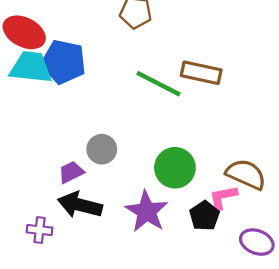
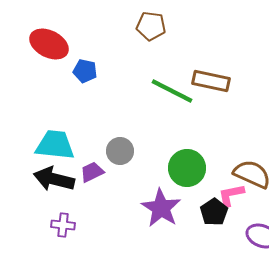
blue pentagon: (64, 62) -> (85, 71), size x0.6
cyan trapezoid: (31, 67) -> (55, 145), moved
black arrow: (80, 205) -> (54, 179), moved

